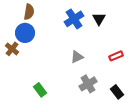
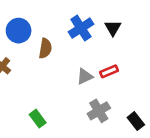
brown semicircle: (29, 12) -> (45, 48), moved
blue circle: (25, 33) -> (19, 31), moved
red rectangle: (116, 56) -> (109, 71), moved

